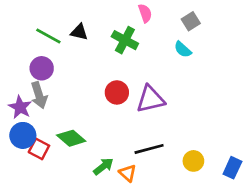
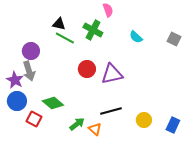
gray square: (191, 21) -> (174, 39), moved, turned -32
green line: (48, 36) -> (65, 38), moved
red square: (39, 149) -> (34, 119), moved

